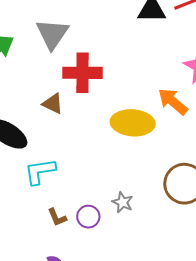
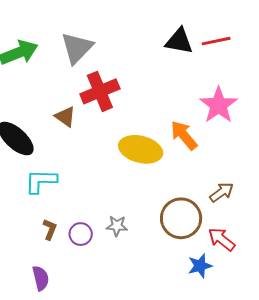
red cross: (82, 73) -> (100, 91), turned -33
gray star: (123, 202) -> (117, 226), turned -30
brown L-shape: (57, 217) -> (50, 229), turned -145

